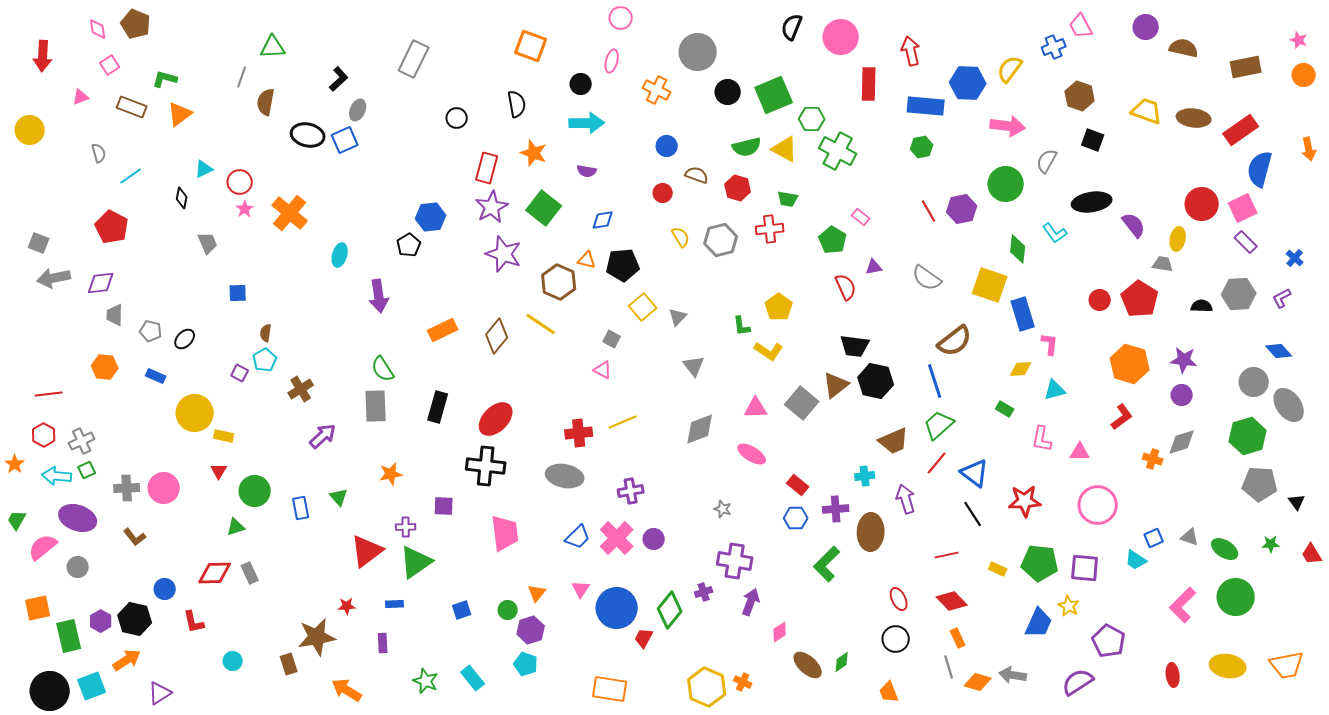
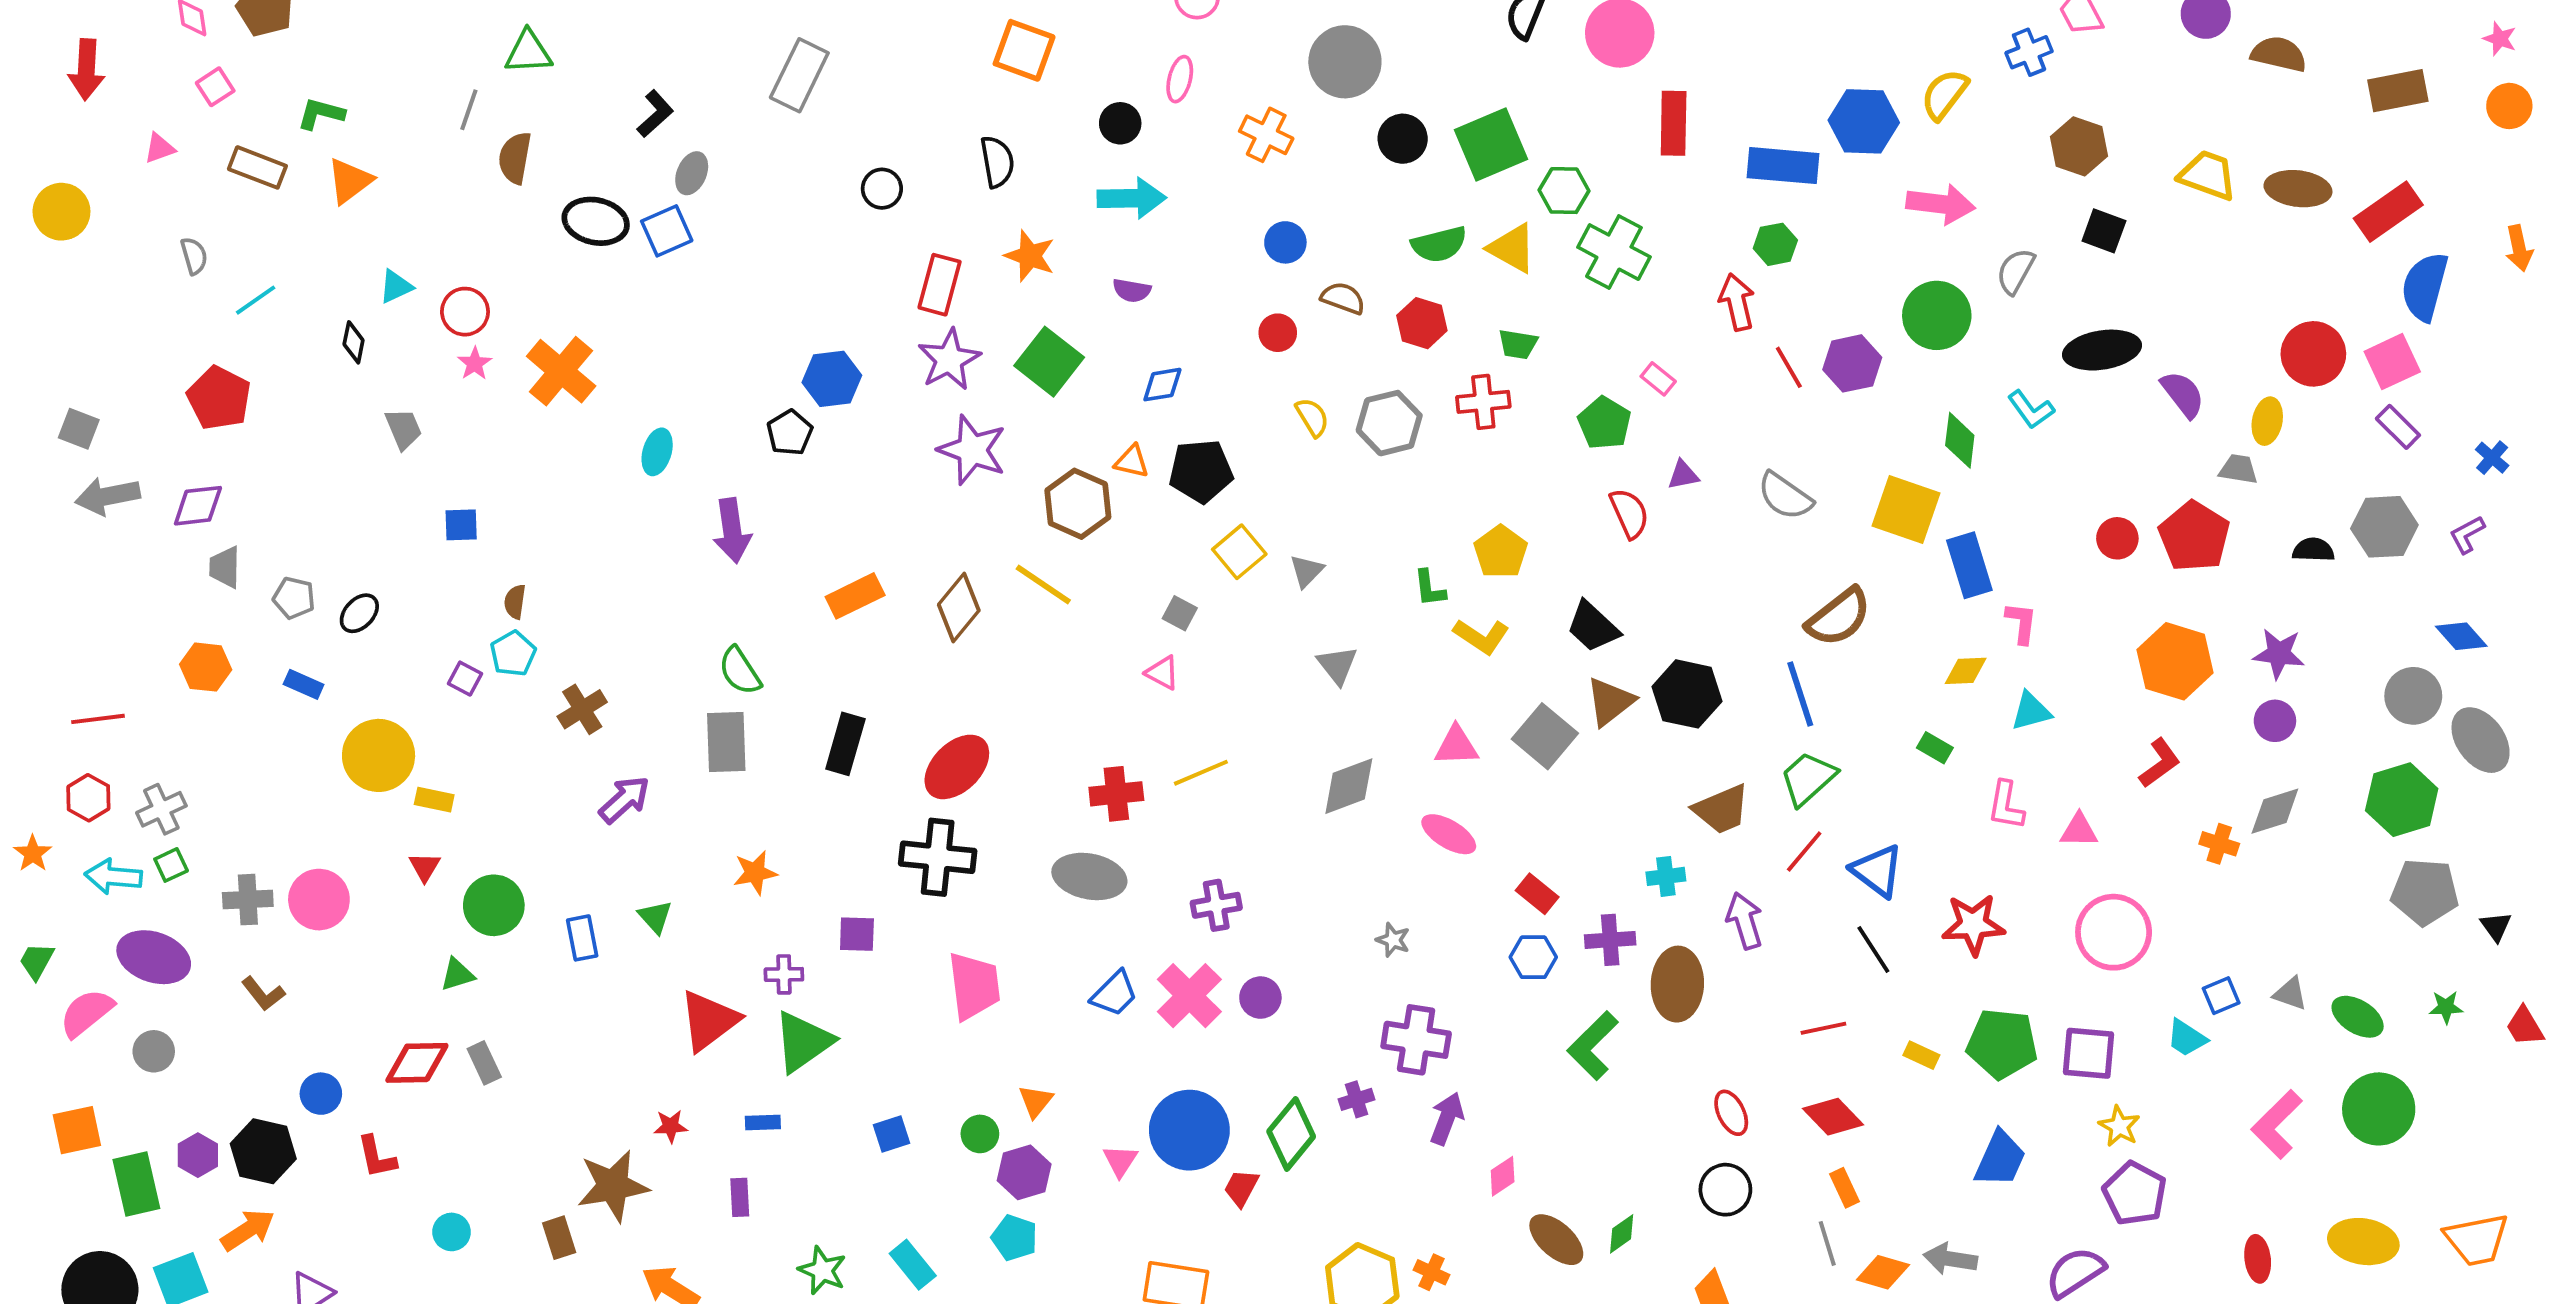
red arrow: (911, 51) -> (1737, 302), moved
black trapezoid: (855, 346) -> (1593, 627), moved, turned 36
pink triangle: (581, 589) -> (1120, 1161), moved
yellow star: (1069, 606) -> (2119, 1126), moved

